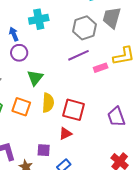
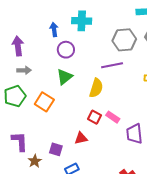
purple circle: (19, 53) -> (66, 50), moved
pink rectangle: (101, 68) -> (113, 117), moved, turned 40
yellow semicircle: (48, 103) -> (96, 88), moved
red square: (74, 110) -> (94, 117), size x0.6

